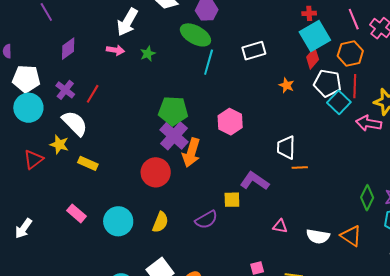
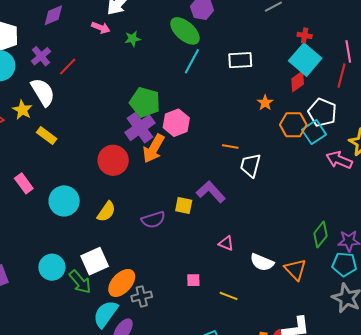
cyan square: (315, 36) -> (305, 60), turned -32
orange hexagon: (350, 53) -> (293, 125), moved
white pentagon: (327, 83) -> (322, 112), moved
red line: (355, 86) -> (341, 76), moved
pink hexagon: (230, 122) -> (176, 123), moved
orange line: (300, 168) -> (230, 147), moved

